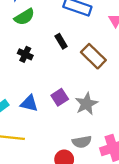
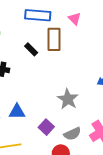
brown rectangle: (93, 56) -> (54, 39), moved, turned 60
purple square: (60, 97) -> (46, 127), moved

